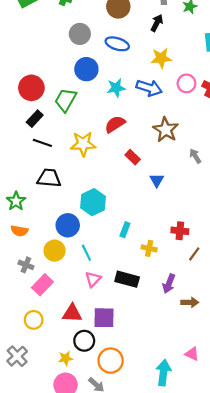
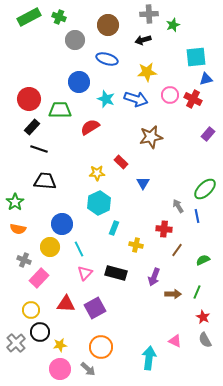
black arrow: (157, 23) -> (143, 40), turned -133
gray circle: (80, 34) -> (75, 40), moved
cyan star: (116, 88) -> (106, 99), turned 30
green trapezoid: (66, 100) -> (60, 110), turned 60
red semicircle: (115, 124) -> (90, 127), moved
brown star: (166, 130) -> (151, 137), turned 30
yellow star: (83, 144) -> (97, 173), moved, size x0.7
gray arrow: (195, 156) -> (178, 206), moved
cyan hexagon: (93, 202) -> (99, 203), moved
purple square: (104, 318) -> (95, 308), turned -30
black circle: (84, 341) -> (40, 332), moved

